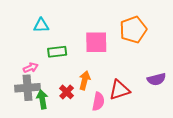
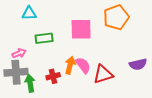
red cross: (67, 92) -> (53, 76), turned 32
pink semicircle: (98, 101) -> (83, 65), moved, turned -48

